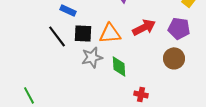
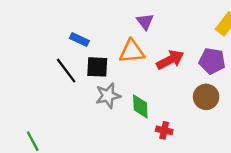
orange triangle: (110, 33) -> (132, 51), moved
red cross: (141, 94) -> (164, 130), moved

